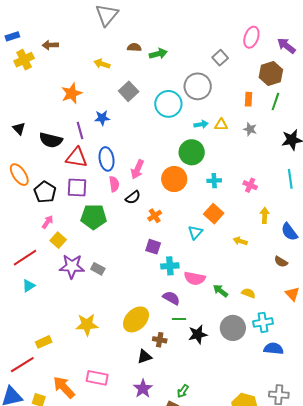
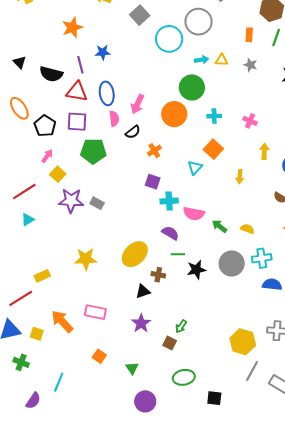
gray square: (129, 91) -> (140, 15), moved
yellow arrow: (240, 241) -> (240, 177), turned -104

